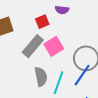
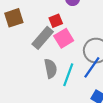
red square: (42, 22) -> (56, 21), moved

